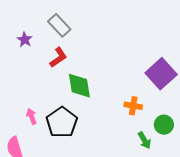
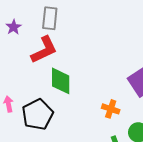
gray rectangle: (59, 25) -> (50, 18), turned 40
red L-shape: (58, 57) -> (44, 50), size x1.4

